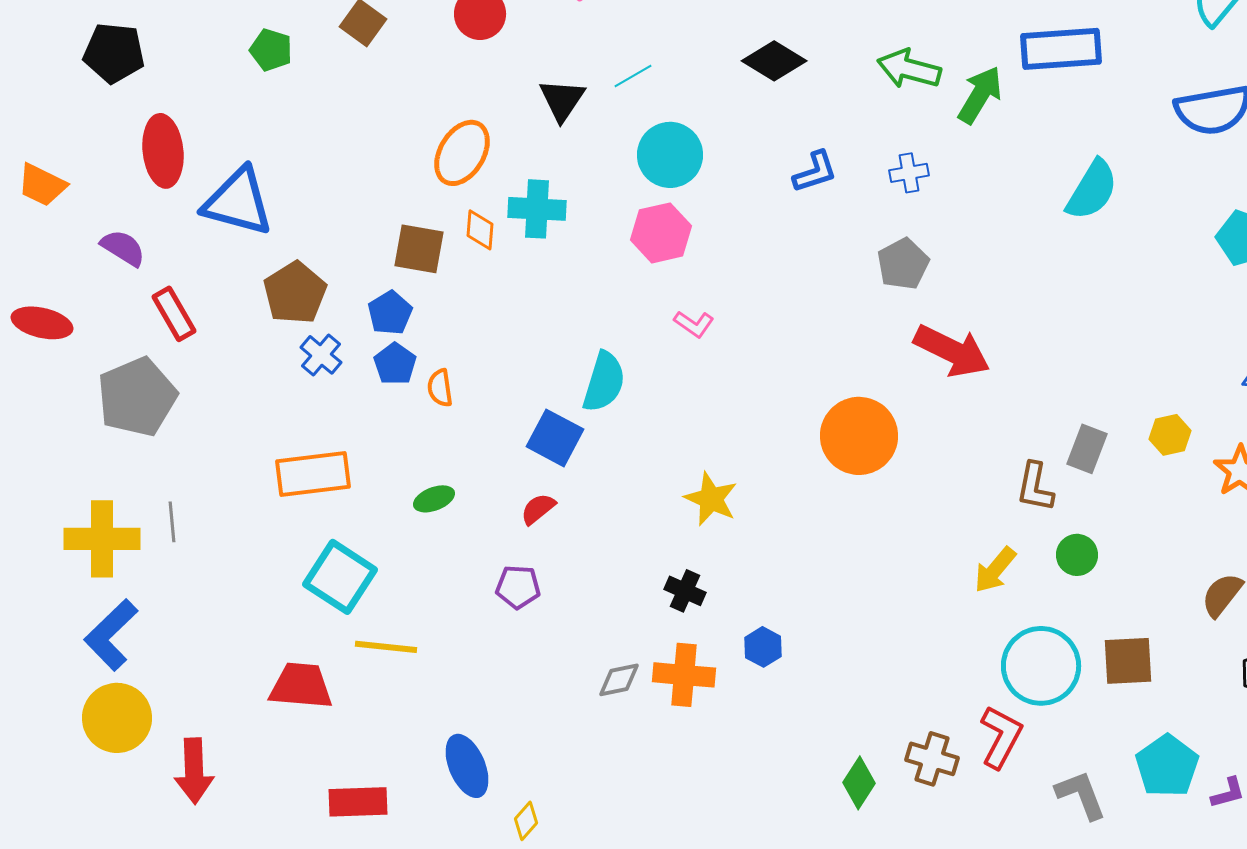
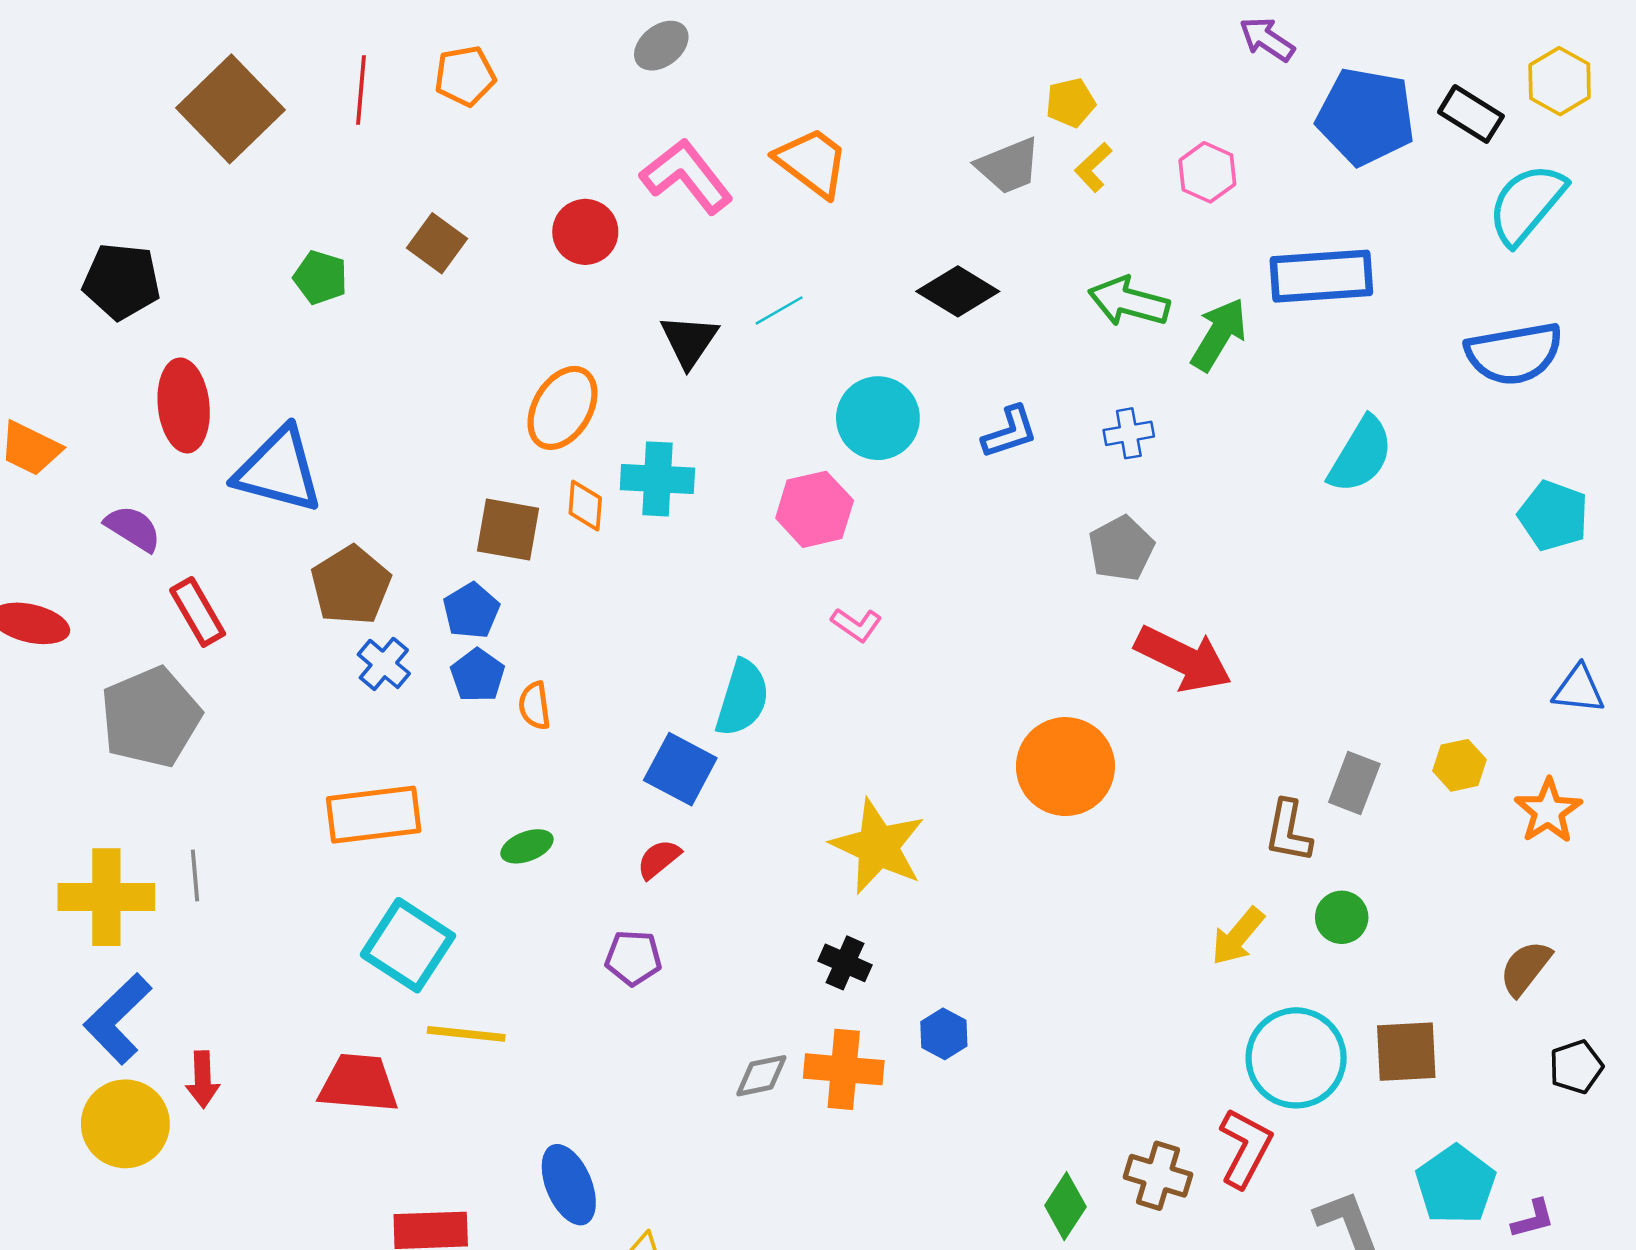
cyan circle: (670, 155) -> (878, 418), moved
yellow star: (711, 499) -> (878, 846), size x1.4
red arrow: (194, 771) -> (203, 1079), moved, size x0.7

